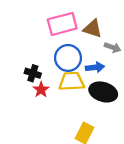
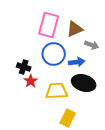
pink rectangle: (62, 24) -> (49, 25), turned -60
brown triangle: (93, 29) -> (75, 29), turned -42
yellow trapezoid: (72, 81) -> (57, 91), moved

